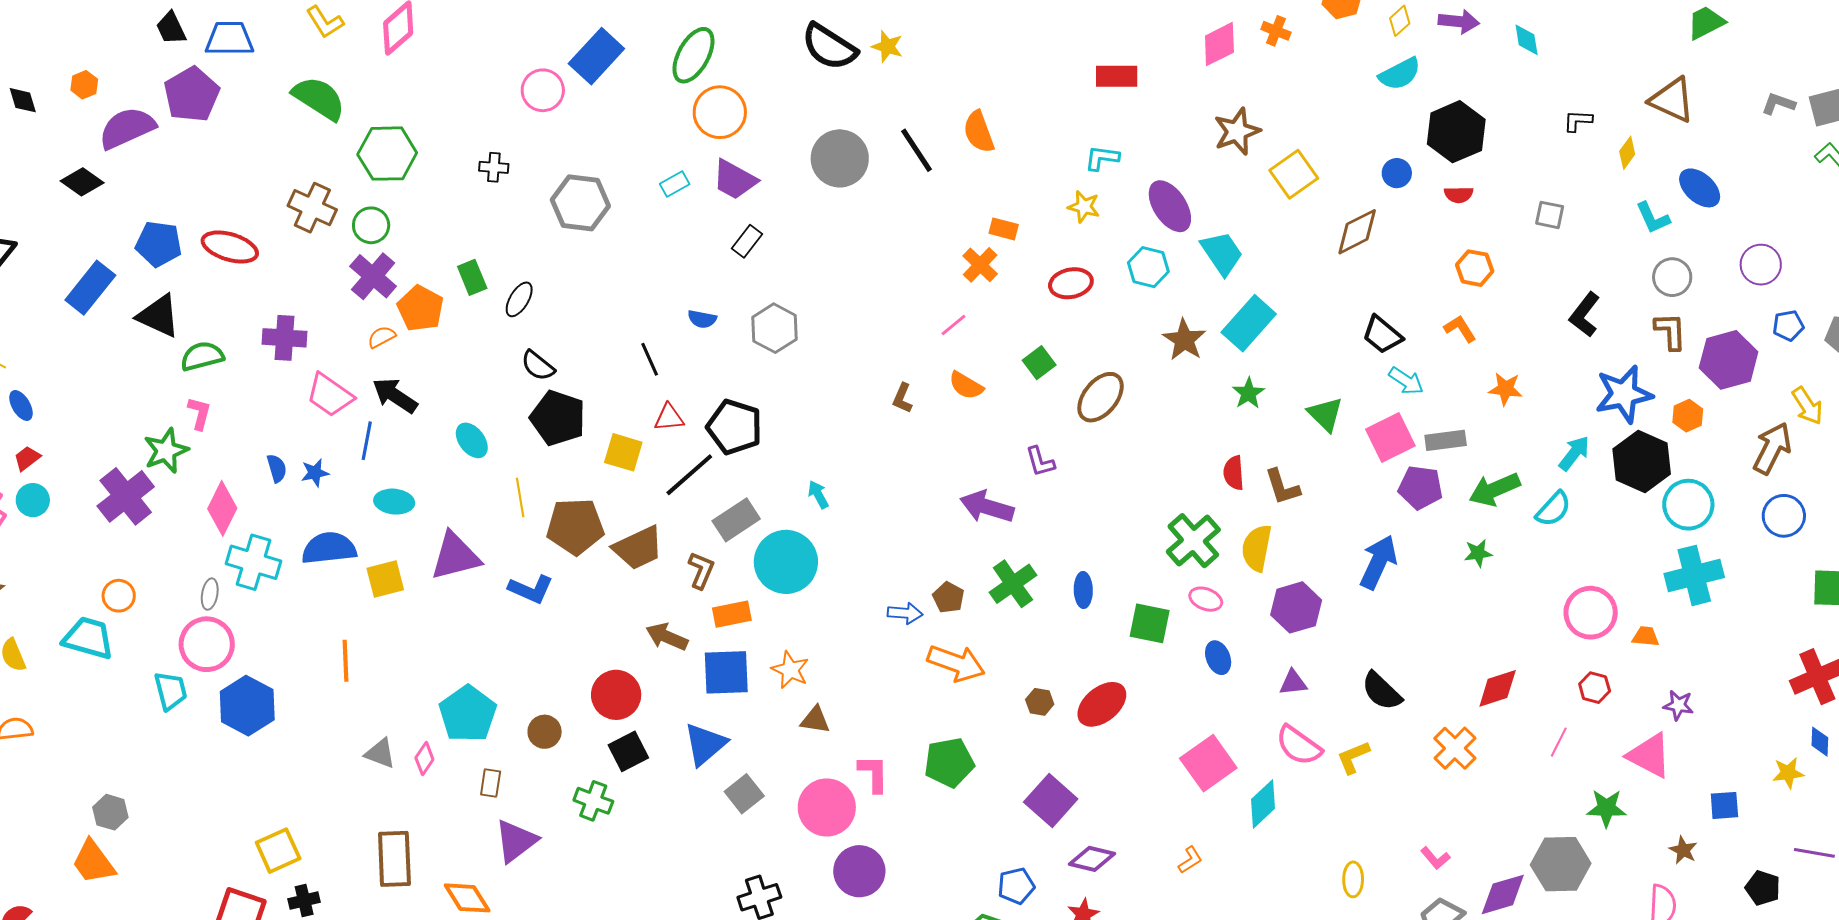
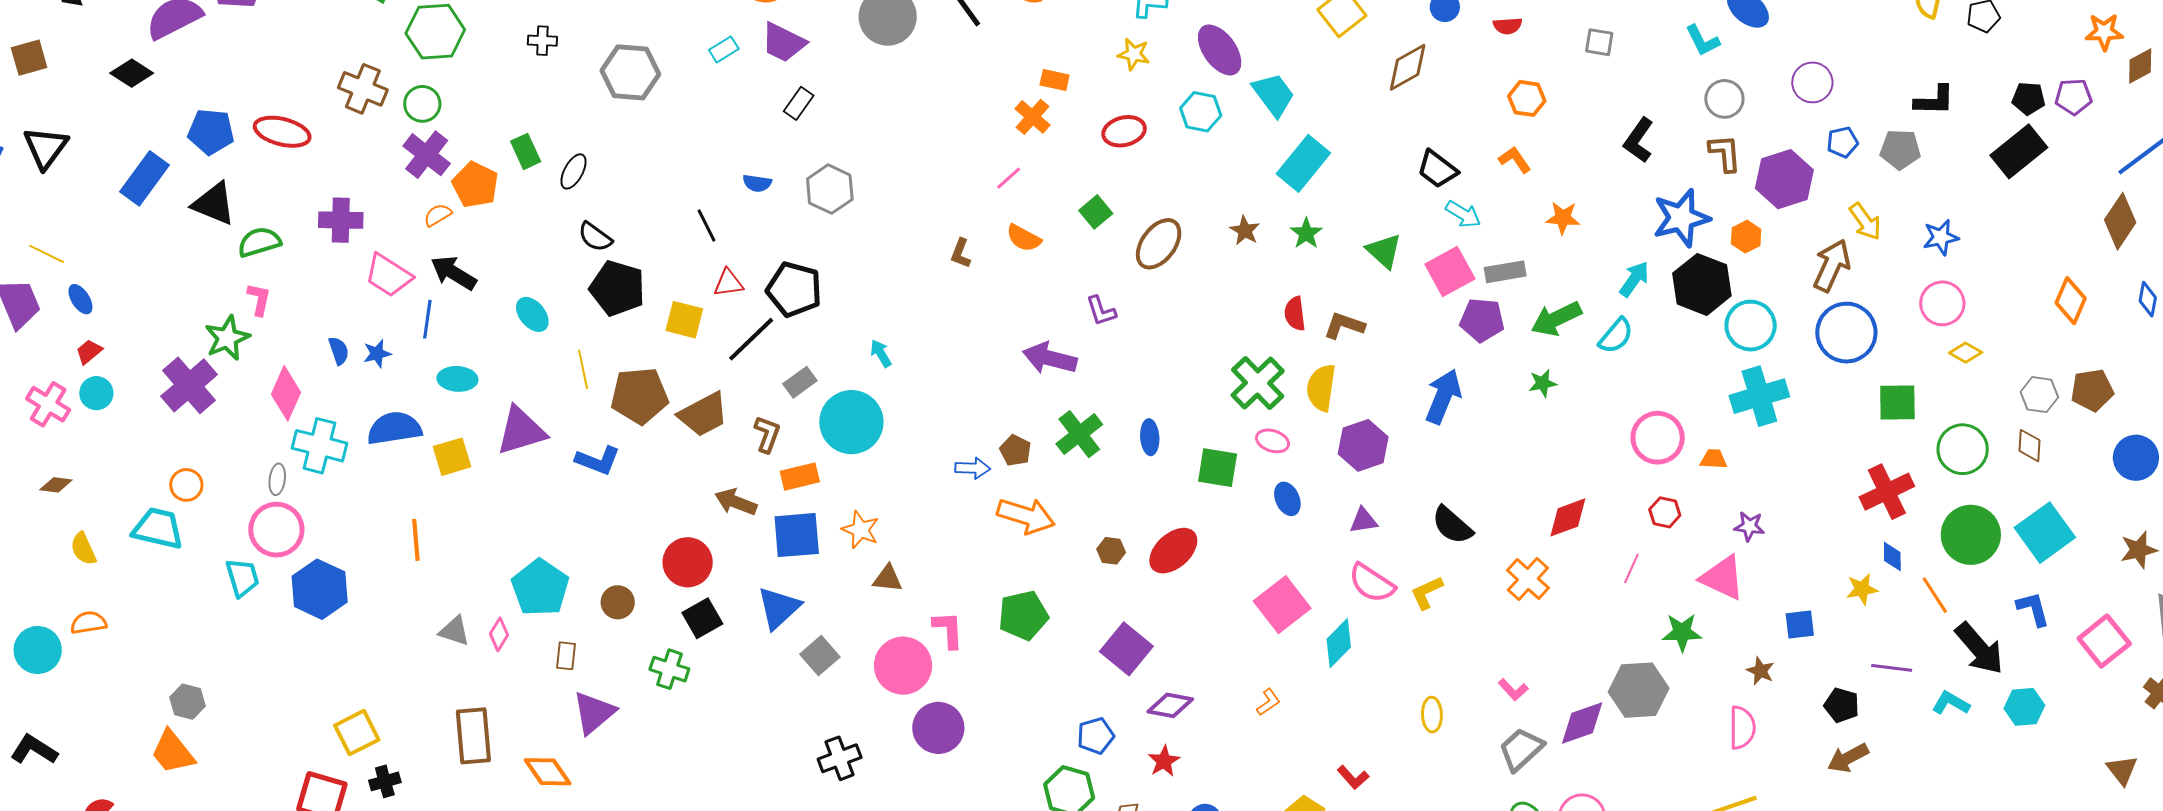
brown star: (1184, 340) -> (1245, 231), moved, size x0.7
brown L-shape: (1282, 487) -> (1344, 326), turned 129
blue circle: (1784, 516) -> (1846, 333), size x1.4
gray rectangle: (736, 520) -> (800, 382), size x0.7

